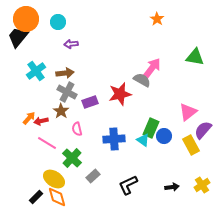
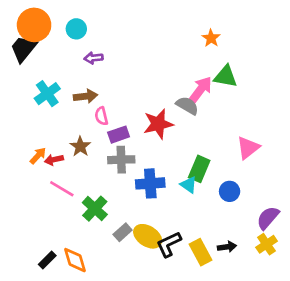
orange star: (157, 19) -> (211, 38), moved
green triangle: (195, 57) -> (226, 76), moved
gray cross: (67, 92) -> (121, 160), moved, turned -30
pink semicircle: (77, 129) -> (101, 116), moved
purple semicircle: (203, 130) -> (268, 218), moved
blue circle: (164, 136) -> (230, 191), moved
yellow rectangle: (191, 145) -> (200, 252), moved
yellow ellipse: (54, 179) -> (148, 236), moved

